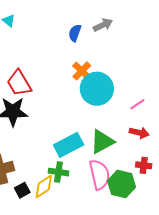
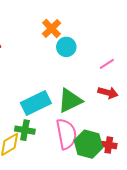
cyan circle: (97, 89) -> (66, 47), size x0.6
red cross: (144, 165) -> (109, 145), moved

